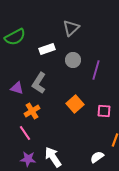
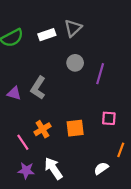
white rectangle: (47, 49) -> (47, 35), moved
orange square: (75, 104) -> (75, 128), moved, turned 36
orange cross: (32, 111) -> (42, 129), moved

